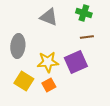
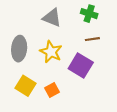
yellow star: (48, 62) -> (51, 52), moved, turned 30
purple square: (76, 62) -> (81, 66), turned -35

